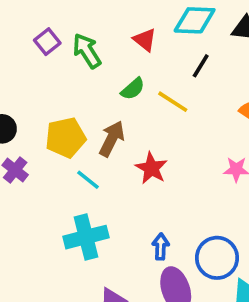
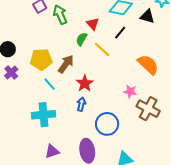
red triangle: (145, 40) -> (93, 24), moved
green semicircle: (133, 89) -> (82, 39), turned 152
blue arrow: (161, 247) -> (81, 104), moved
blue circle: (217, 258) -> (107, 124), moved

